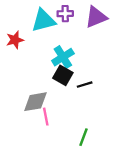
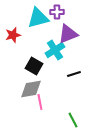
purple triangle: (96, 17) -> (68, 34), moved
black square: (63, 75) -> (34, 66), moved
green line: (83, 137) -> (73, 120), turned -49

